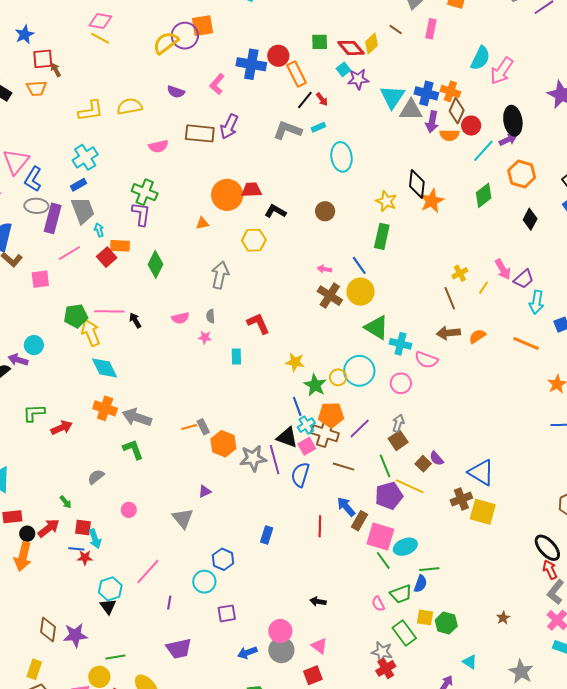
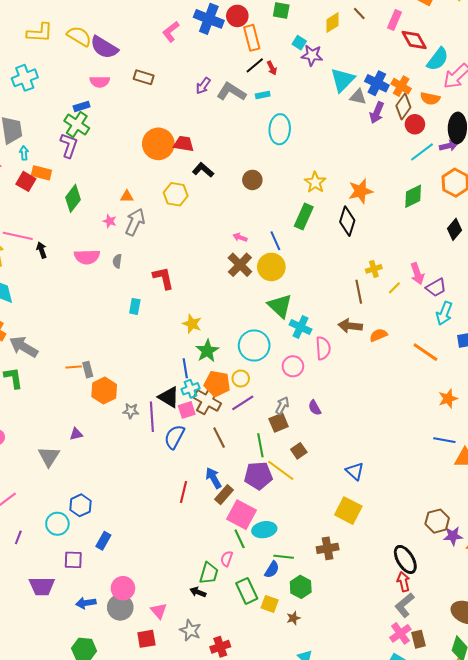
red diamond: (351, 48) -> (414, 40), moved
cyan square: (343, 69) -> (299, 43), turned -32
purple semicircle: (176, 92) -> (104, 47), moved, size x1.6
yellow semicircle: (130, 106) -> (79, 36), turned 30
gray triangle: (411, 110) -> (358, 97), size x0.7
purple arrow: (229, 127) -> (203, 86), moved, size x0.7
brown rectangle: (200, 133) -> (144, 77), size x0.7
orange semicircle: (449, 135) -> (430, 98), moved
black diamond: (417, 184) -> (347, 221), moved
blue rectangle: (79, 185) -> (82, 106), moved
orange triangle: (202, 223) -> (127, 196), moved
red square: (107, 257) -> (26, 181), turned -30
pink semicircle: (180, 318) -> (87, 257), size x1.4
pink star: (205, 337) -> (110, 221), moved
pink semicircle: (426, 360) -> (323, 348), turned -125
yellow circle: (338, 377) -> (241, 378), moved
gray star: (253, 458) -> (131, 411), size x0.6
purple semicircle: (436, 458) -> (315, 408), moved
brown line: (344, 467) -> (219, 438), turned 35
blue triangle: (481, 472) -> (355, 471), size x0.7
brown cross: (461, 499) -> (328, 548), moved
blue rectangle: (267, 535) -> (103, 541), moved
green trapezoid: (401, 594) -> (209, 573), moved, turned -65
black arrow: (318, 602) -> (198, 592), moved
pink semicircle: (378, 604) -> (227, 559), moved, turned 35
brown star: (503, 618) -> (293, 618), moved
green hexagon: (446, 623) -> (301, 587), moved
green rectangle: (404, 633) -> (247, 591), moved
purple trapezoid: (179, 649) -> (42, 586), moved
gray star: (382, 652) -> (190, 630), moved

